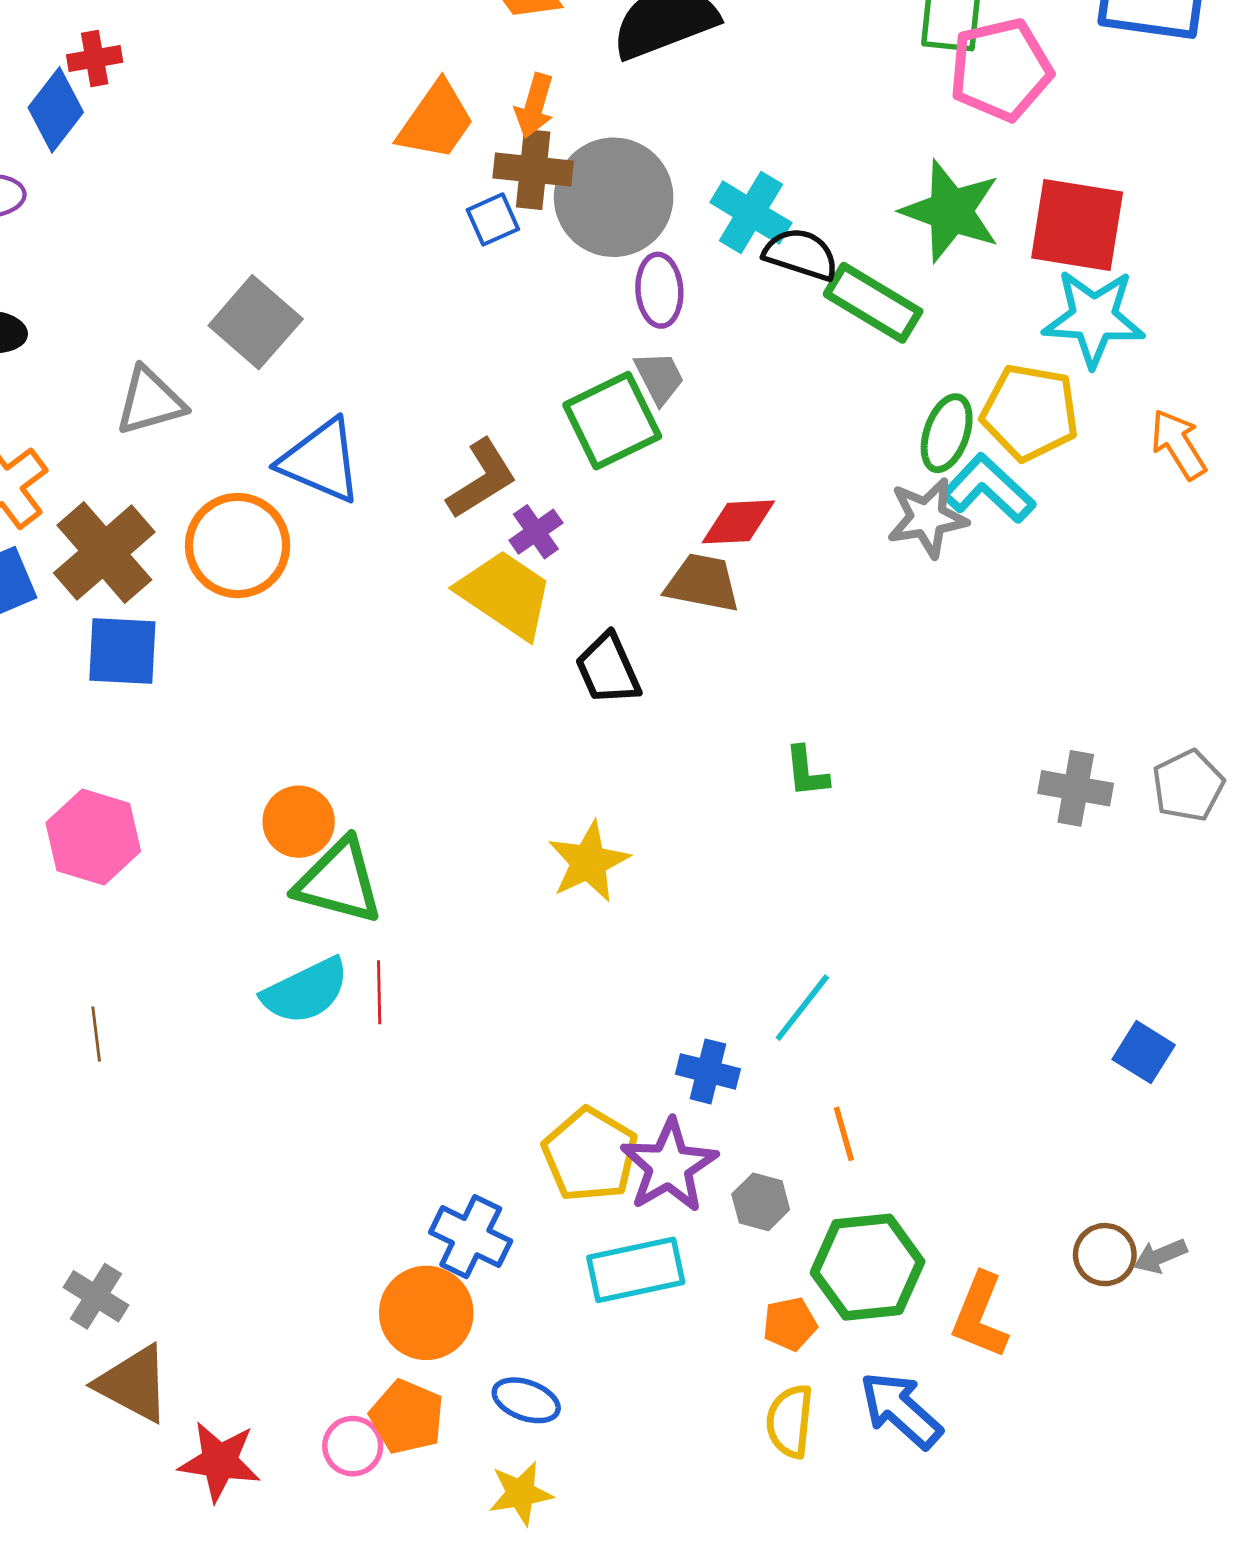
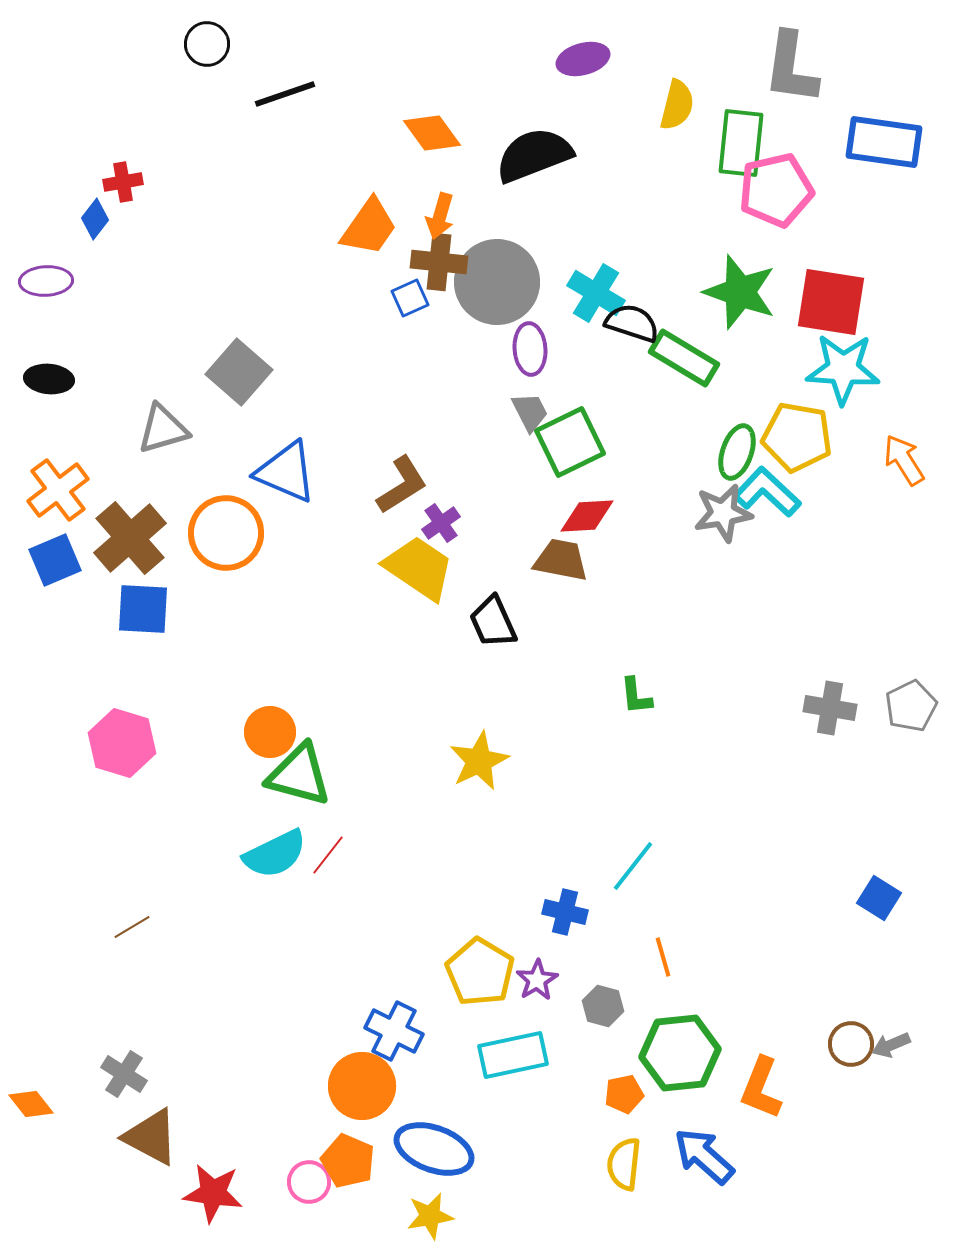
blue diamond: (56, 110) -> (95, 219), size x0.7
green square: (612, 421) -> (570, 442), moved
red line: (379, 992) -> (328, 855), turned 39
brown line: (96, 1034) -> (132, 927), moved, turned 66
purple star: (669, 1166) -> (537, 980), size x0.6
blue ellipse: (526, 1400) -> (434, 1149), size x1.6

